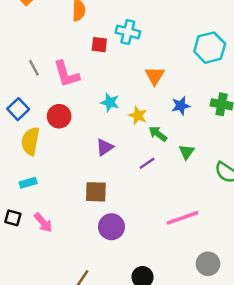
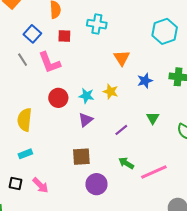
red square: (99, 45) -> (64, 36), moved
cyan star: (110, 102) -> (86, 96), moved
blue square: (18, 109) -> (32, 34), moved
red circle: (59, 116) -> (58, 98), moved
green arrow: (158, 134) -> (126, 163), moved

